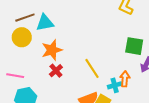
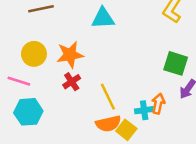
cyan triangle: (45, 23) -> (103, 18), moved
yellow circle: (22, 37) -> (34, 54), moved
yellow line: (92, 68) -> (108, 97), moved

